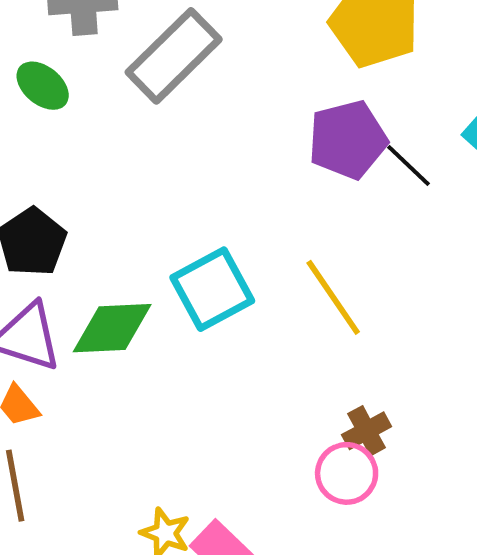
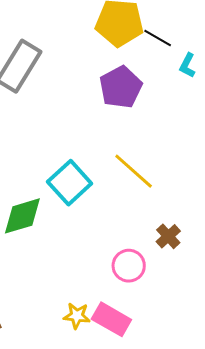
black line: (408, 165) -> (158, 38), moved
pink circle: (347, 473) -> (129, 266), moved

